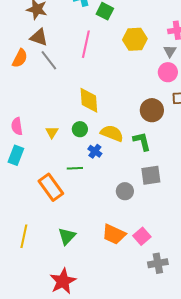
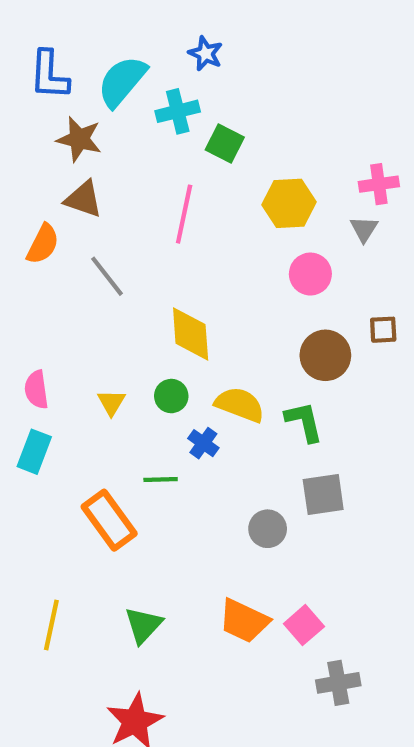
gray line: (49, 60) -> (107, 276), moved
pink circle: (168, 72) -> (310, 274), moved

